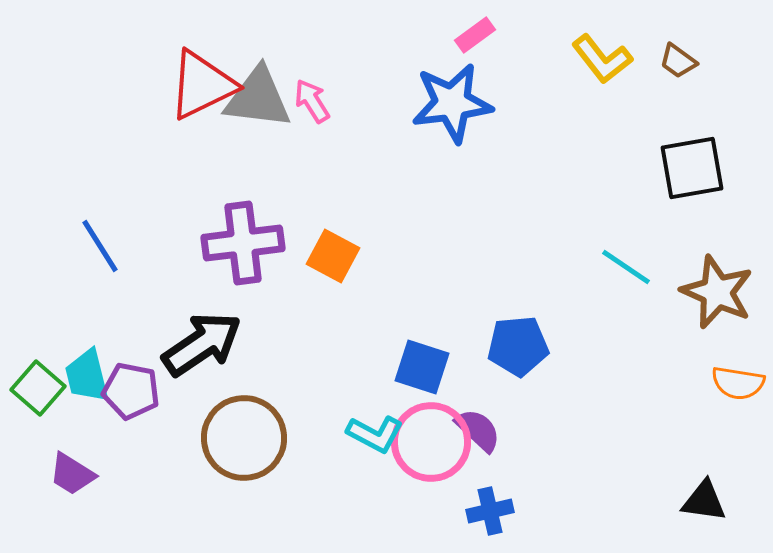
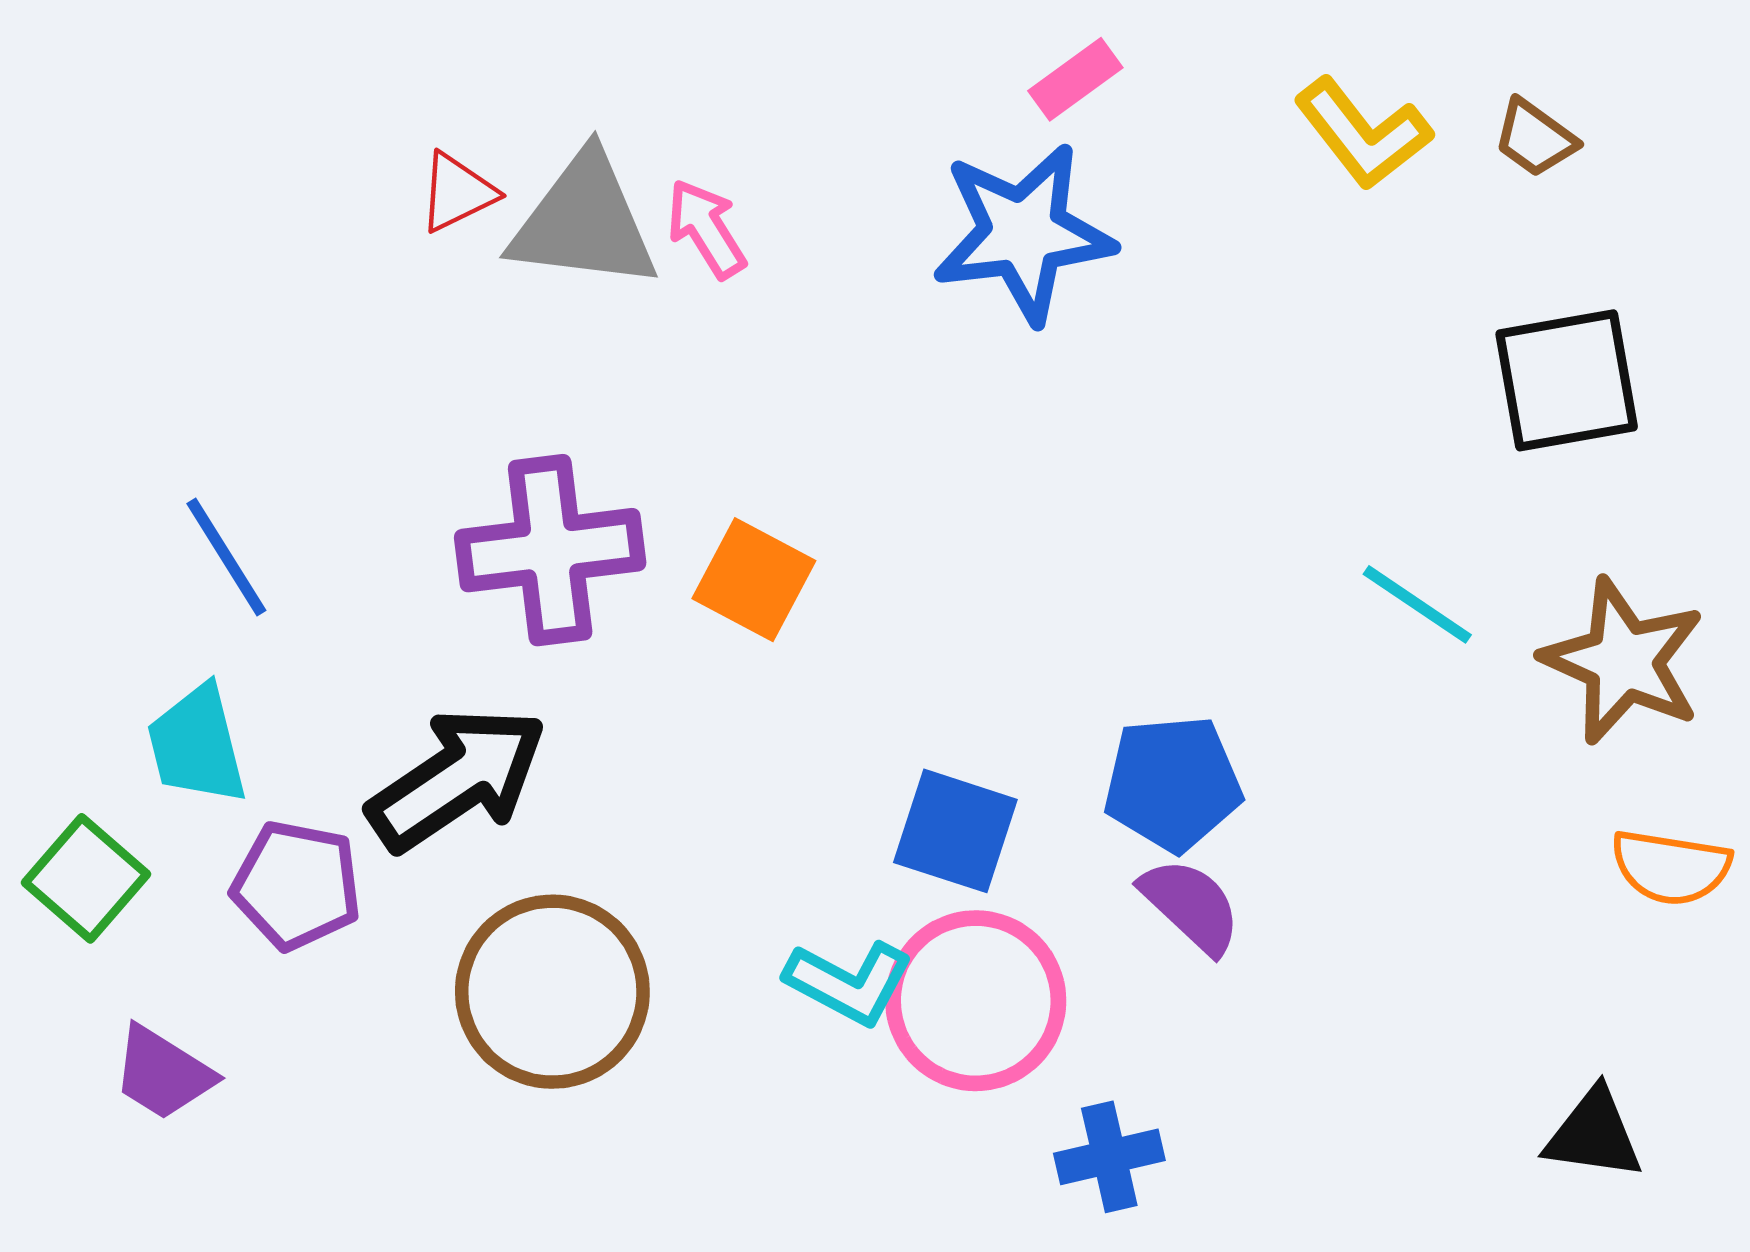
red triangle: (202, 85) -> (457, 192), size x0.5
cyan trapezoid: (87, 376) -> (197, 745), moved
purple semicircle: (478, 430) -> (1191, 906), moved

